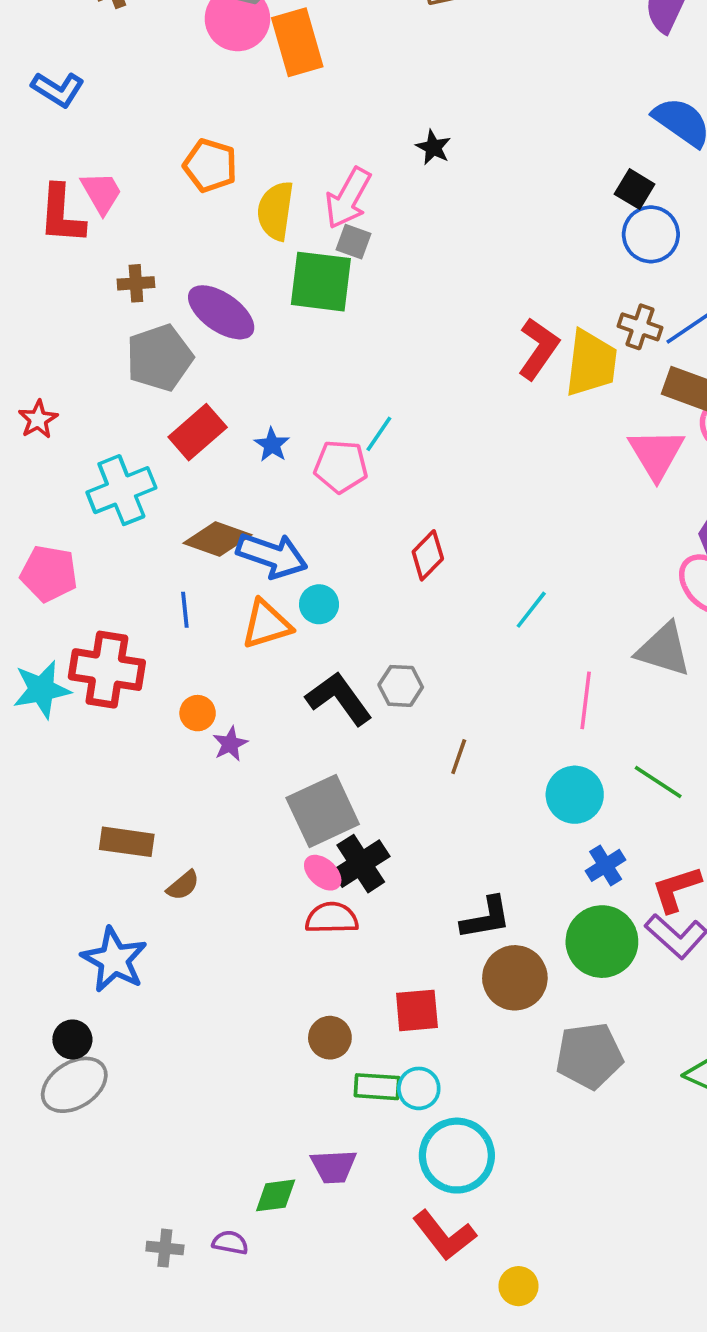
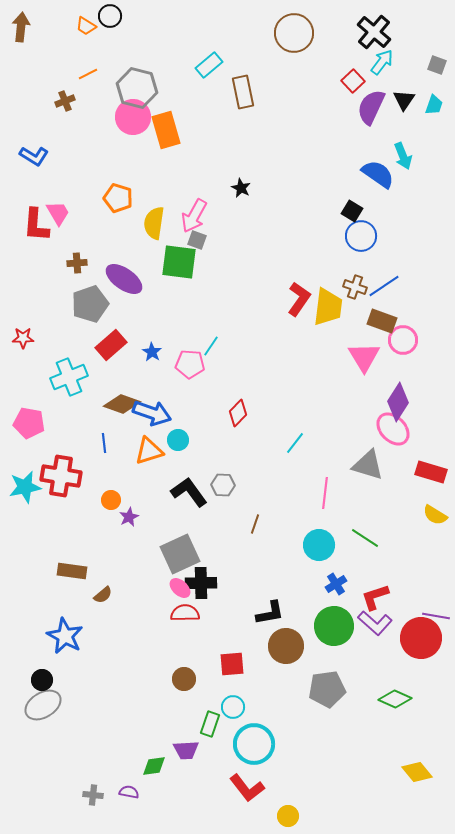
red star: (38, 419) -> (23, 338), turned 30
black cross: (361, 864) -> (201, 583), turned 32
green rectangle: (377, 1087) -> (210, 724), moved, turned -75

